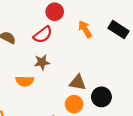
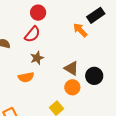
orange arrow: (85, 29) -> (80, 30), moved
black rectangle: (118, 30) -> (96, 15), turned -54
brown triangle: (78, 83) -> (71, 68), turned 35

